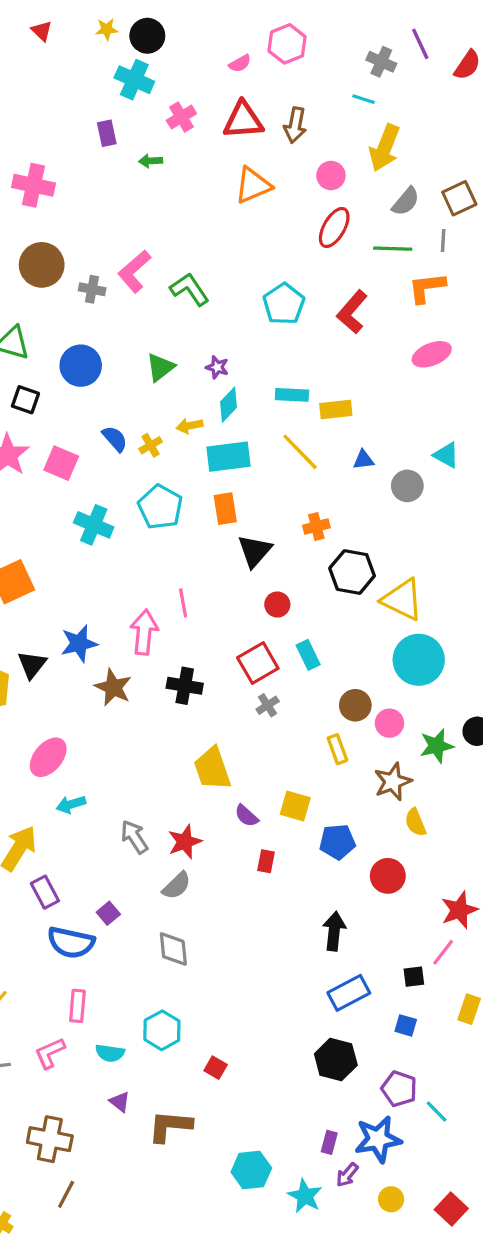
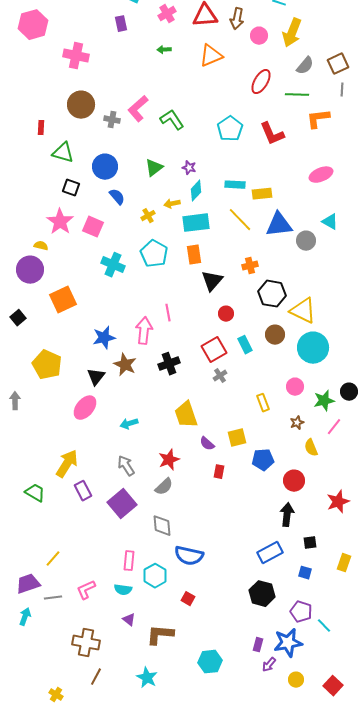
green arrow: (151, 161) -> (164, 50), moved
pink circle: (331, 176) -> (259, 36), moved
gray line: (443, 241) -> (342, 90), moved
red L-shape: (352, 312) -> (272, 134), turned -64
pink ellipse: (432, 354) -> (321, 175), moved
blue semicircle: (115, 439) -> (117, 197), moved
blue triangle: (363, 460) -> (279, 225), size x2.0
black triangle: (32, 665) -> (96, 377), moved
black cross: (185, 686) -> (169, 364), turned -30
brown circle: (355, 705) -> (275, 335), moved
brown star: (393, 782) -> (297, 423), size x0.6
cyan arrow: (71, 804) -> (129, 424), moved
yellow square: (295, 806) -> (237, 438), turned -30
gray arrow: (134, 837) -> (126, 466), moved
purple square: (108, 913) -> (122, 504), size x2.0
black arrow: (334, 931) -> (287, 515), moved
blue semicircle: (71, 943) -> (189, 556), moved
pink line: (443, 952) -> (334, 427), moved
pink rectangle: (77, 1006) -> (129, 561), moved
cyan star: (305, 1196) -> (147, 678), moved

